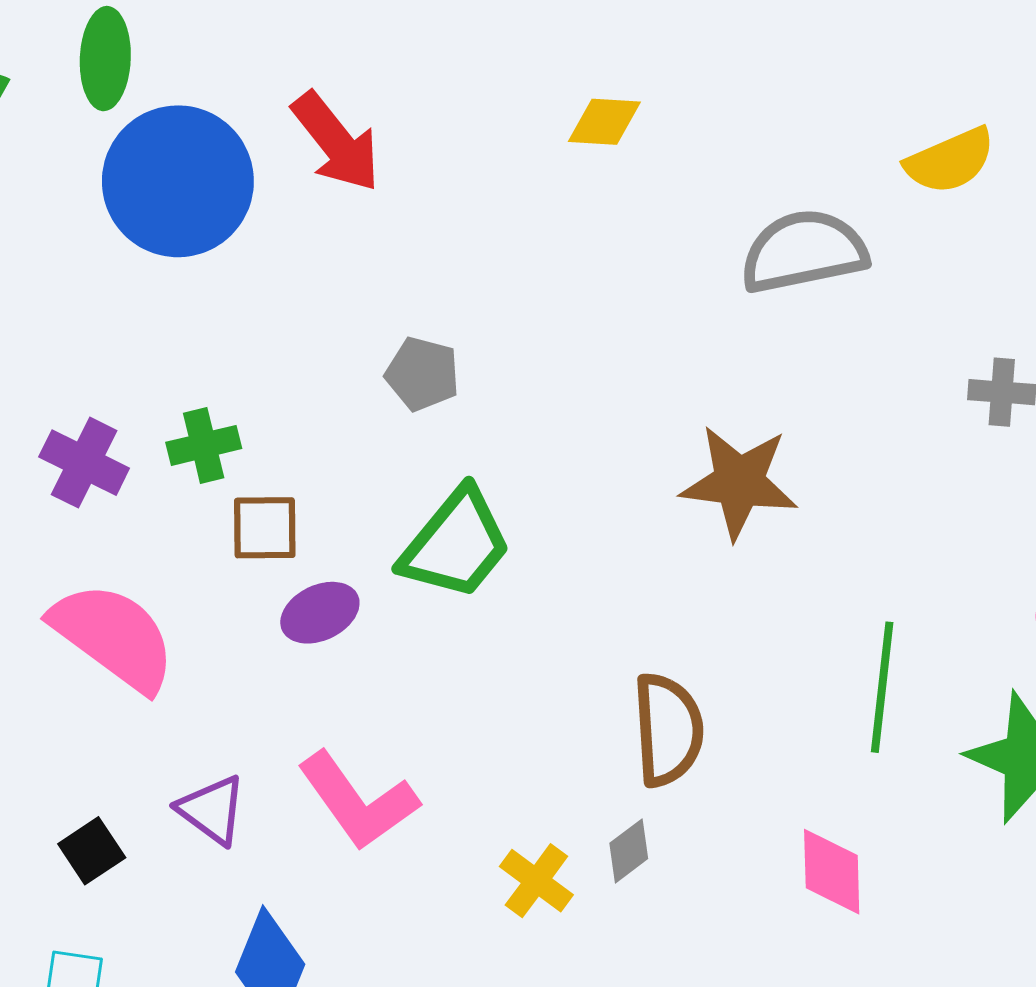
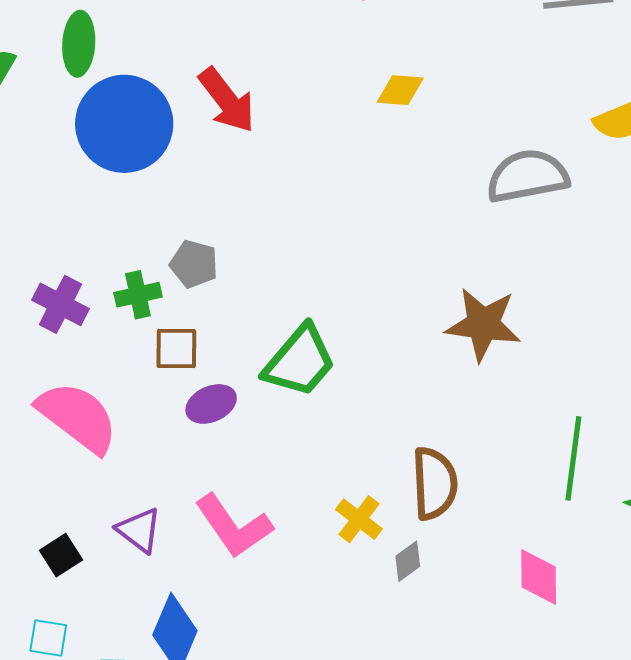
gray pentagon: (422, 374) -> (194, 264), moved
yellow cross: (536, 881) -> (359, 519), moved

